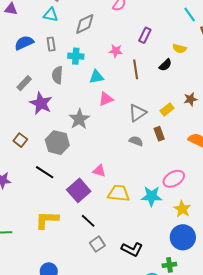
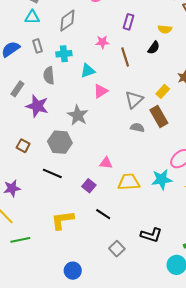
brown rectangle: (159, 134) -> (159, 117), size x1.5
purple square: (79, 190) -> (89, 186), size x0.6
gray square: (97, 244) -> (117, 249), moved

